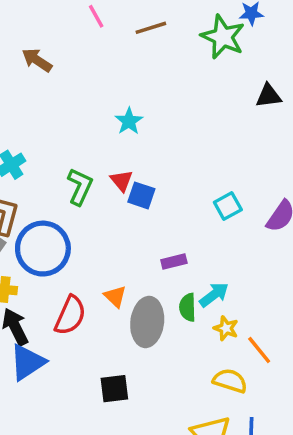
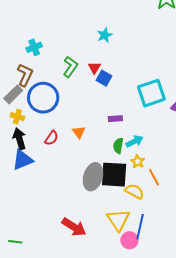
cyan square: (228, 206) -> (151, 93), size x1.8
red semicircle: (70, 315) -> (51, 138), size x0.7
gray ellipse: (147, 322) -> (93, 177), moved
black square: (114, 389) -> (114, 175), moved, size x1.6

